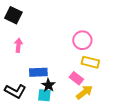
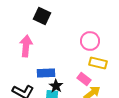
black square: (13, 15) -> (42, 16), moved
pink arrow: (18, 45) -> (26, 46), size x1.5

